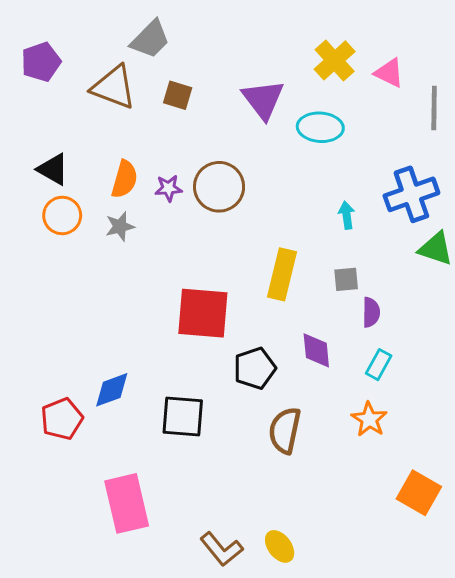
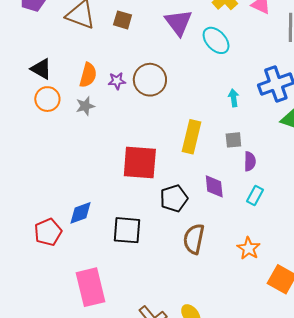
cyan ellipse: (320, 127) -> (216, 40), turned 44
orange star: (369, 419) -> (249, 248), moved

